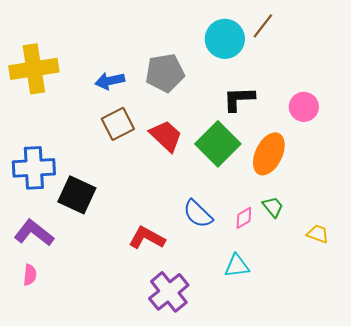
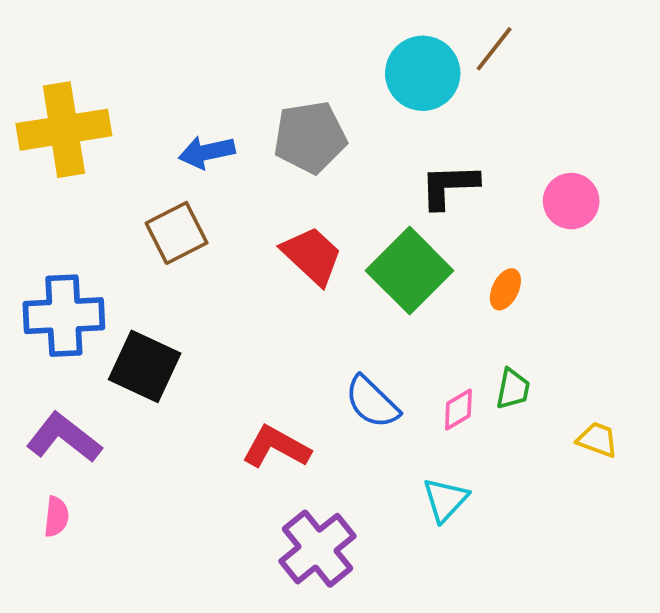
brown square: (118, 124) -> (177, 233), moved
orange ellipse: (269, 154) -> (505, 289), size x0.5
green trapezoid: (273, 207) -> (513, 389), turned 50
cyan triangle: (237, 266) -> (445, 500), turned -40

